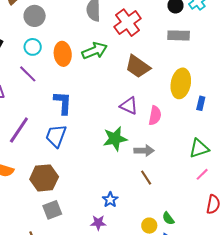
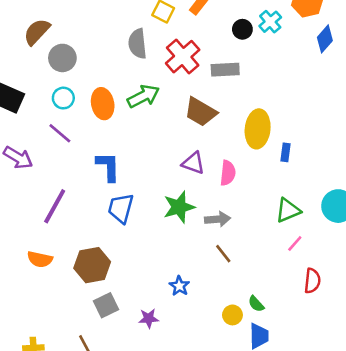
gray rectangle: (179, 35) -> (225, 70), moved
blue trapezoid: (56, 136) -> (121, 208), moved
purple star: (98, 223) -> (149, 318), moved

